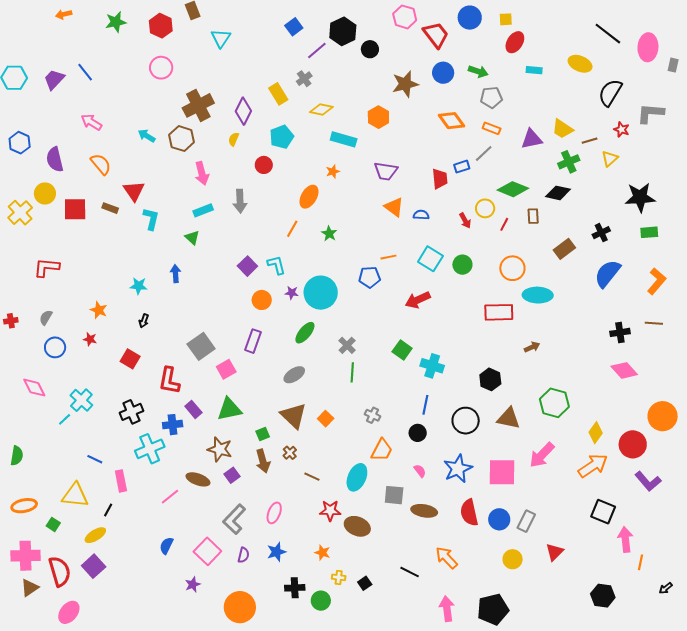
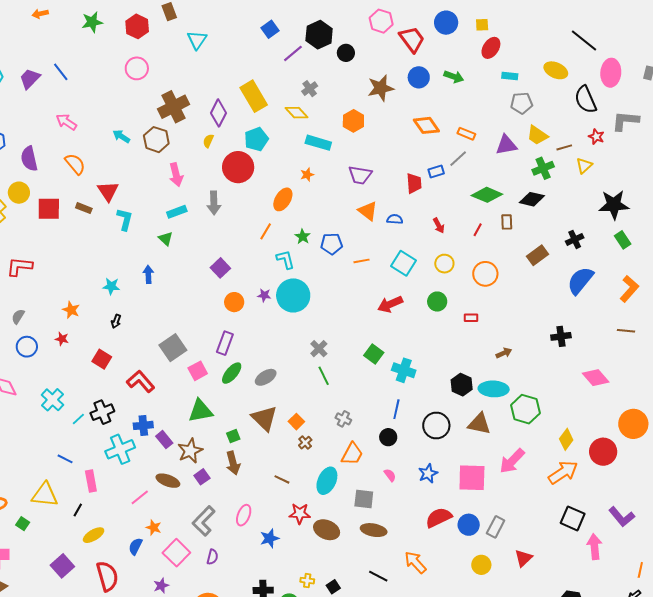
pink ellipse: (648, 47) -> (611, 73), moved
gray cross: (304, 79) -> (310, 89), moved
black semicircle: (610, 93) -> (586, 100), turned -56
yellow rectangle: (278, 94) -> (254, 96), size x1.4
gray pentagon: (491, 97) -> (522, 103), moved
yellow diamond: (321, 110) -> (296, 113), turned 35
red circle: (264, 165) -> (238, 167), size x1.8
yellow circle: (485, 208) -> (444, 264), moved
green rectangle: (649, 232) -> (623, 240), turned 60
cyan L-shape: (276, 265) -> (285, 259), moved
green circle: (462, 265) -> (437, 302), moved
blue pentagon: (370, 277) -> (332, 244), moved
cyan ellipse: (538, 295) -> (494, 389), moved
red rectangle: (499, 312) -> (471, 318), size x0.5
black cross: (620, 332) -> (561, 336), moved
green ellipse: (305, 333) -> (232, 373), moved
green line: (352, 372) -> (324, 376), turned -30
red L-shape: (169, 381) -> (141, 381), turned 128
purple rectangle: (193, 409) -> (164, 440), moved
cyan line: (65, 419) -> (78, 419), moved
brown star: (220, 449) -> (190, 451), turned 30
brown cross: (290, 453) -> (305, 443), moved
blue star: (458, 469) -> (428, 473), size x0.7
purple L-shape: (648, 481) -> (622, 517), moved
brown ellipse: (424, 511) -> (374, 530), moved
red semicircle: (469, 513) -> (439, 518), turned 76
yellow ellipse: (95, 535) -> (94, 535), moved
blue star: (276, 552) -> (270, 538), moved
orange star: (322, 553) -> (154, 528), moved
orange line: (641, 562) -> (640, 570), moved
red semicircle: (60, 571) -> (107, 576), moved

